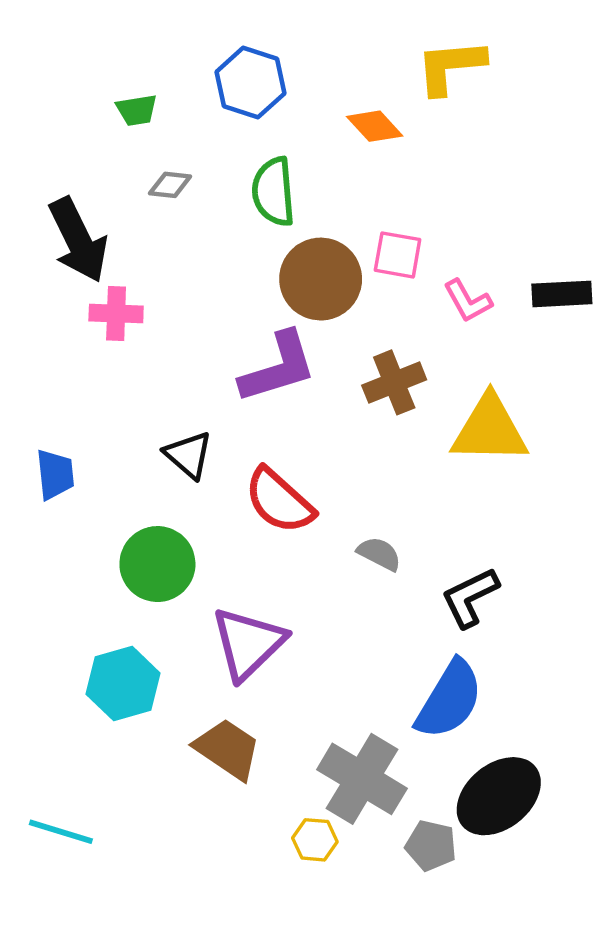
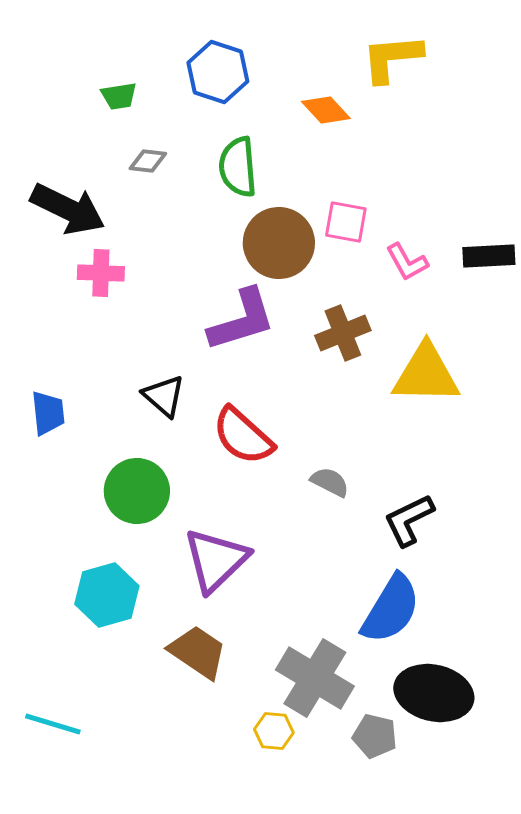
black arrow: (78, 240) -> (68, 209), turned -38
black ellipse: (499, 796) -> (434, 693), turned 52

